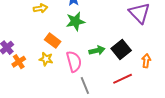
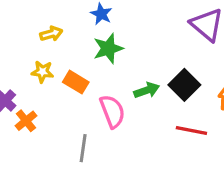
yellow star: (46, 59) -> (42, 72), moved
red line: (123, 79) -> (191, 130), turned 42
gray line: (85, 86) -> (83, 148), moved, turned 36

